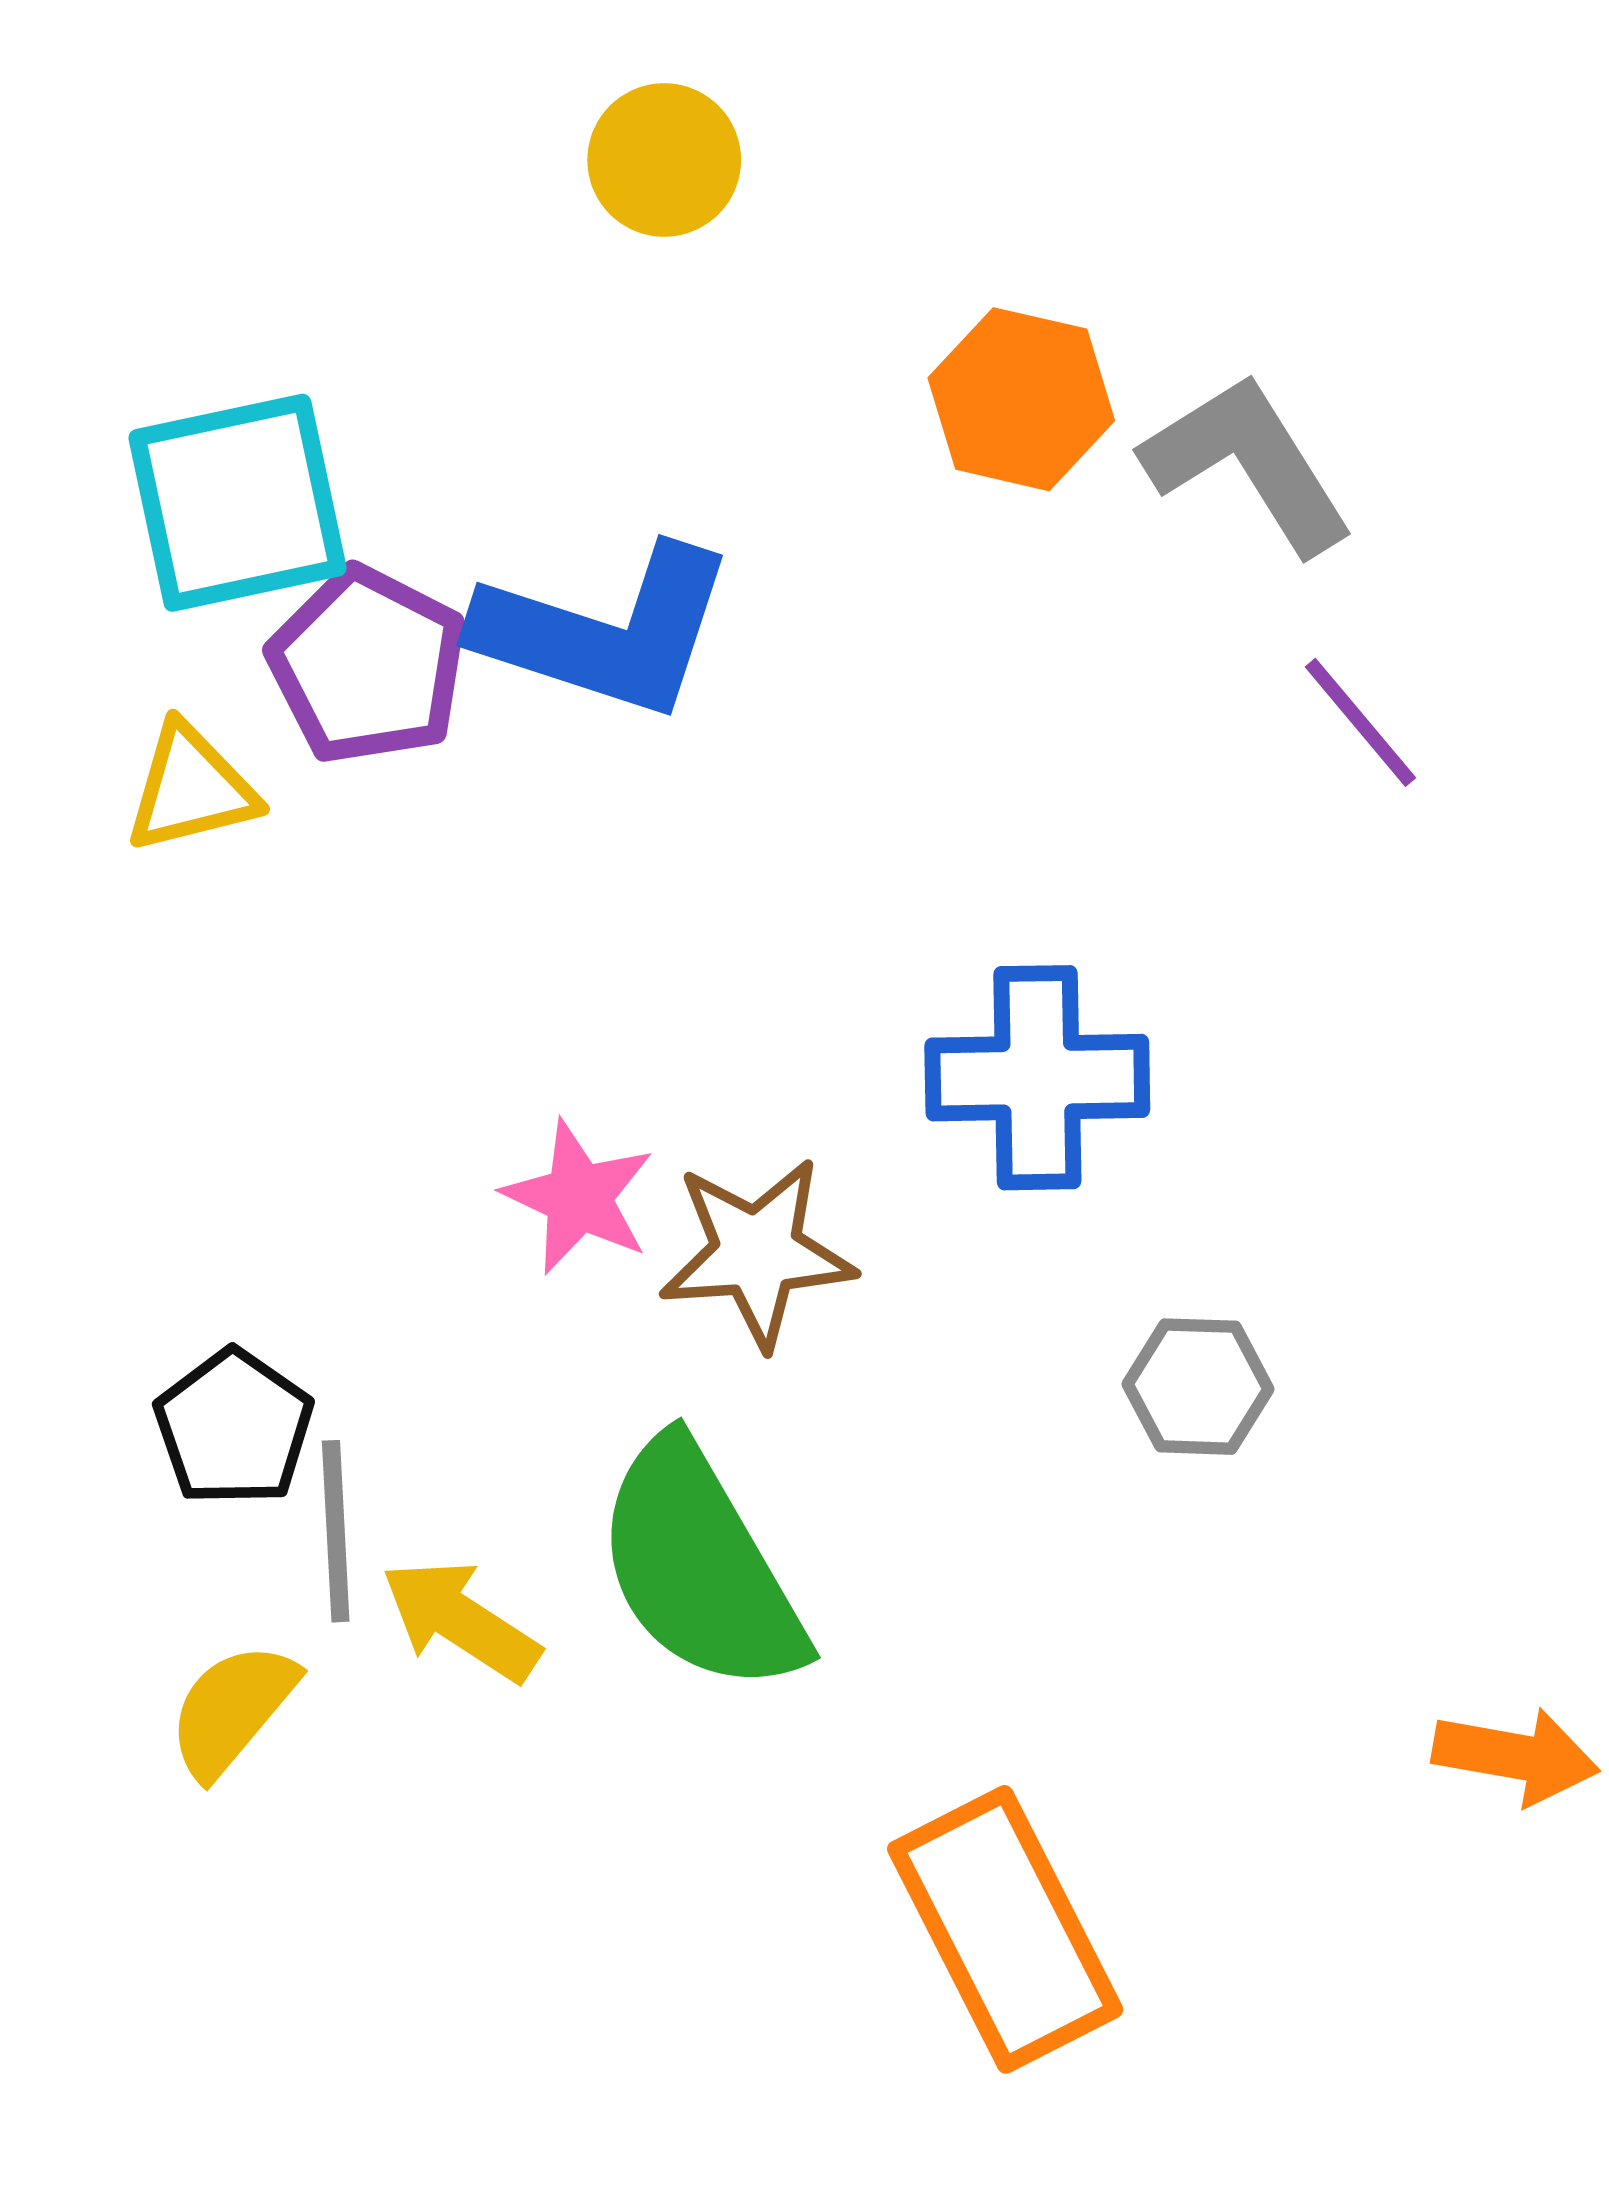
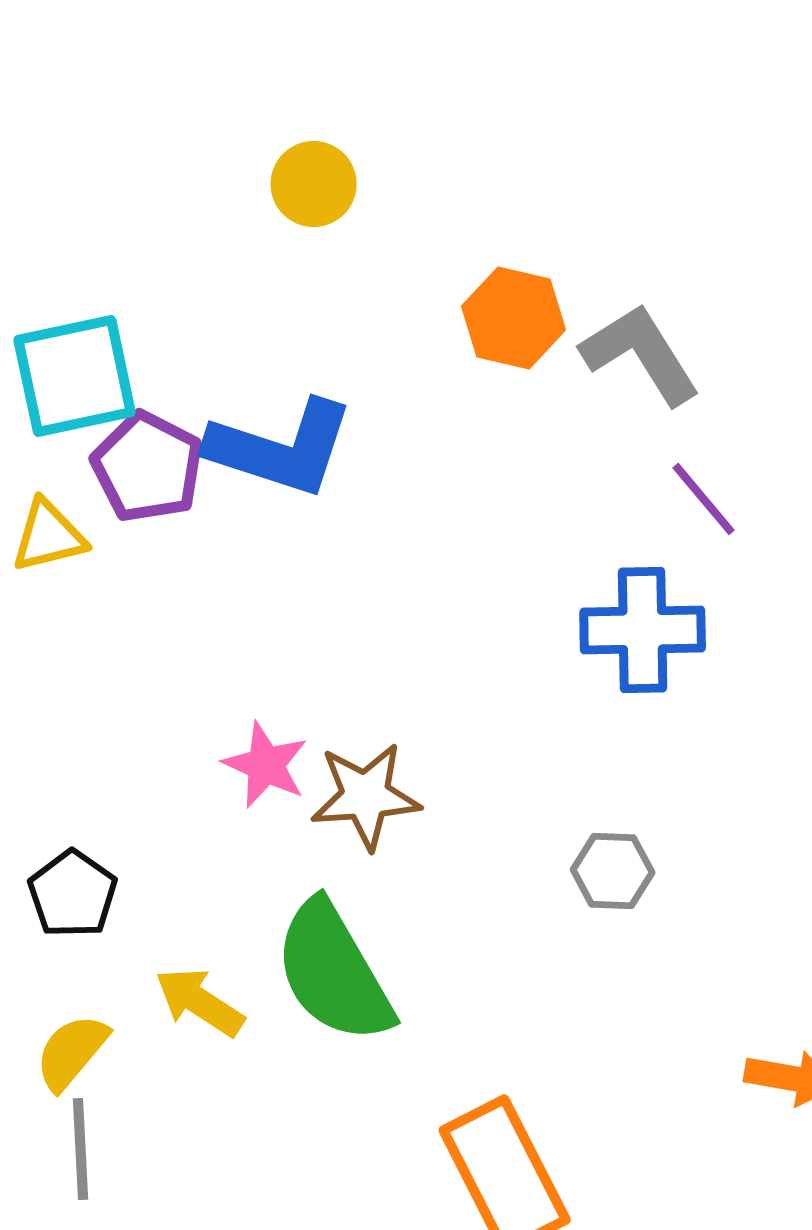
blue cross: (1037, 1078) -> (643, 630), moved
gray line: (336, 1531) -> (81, 1149), moved

